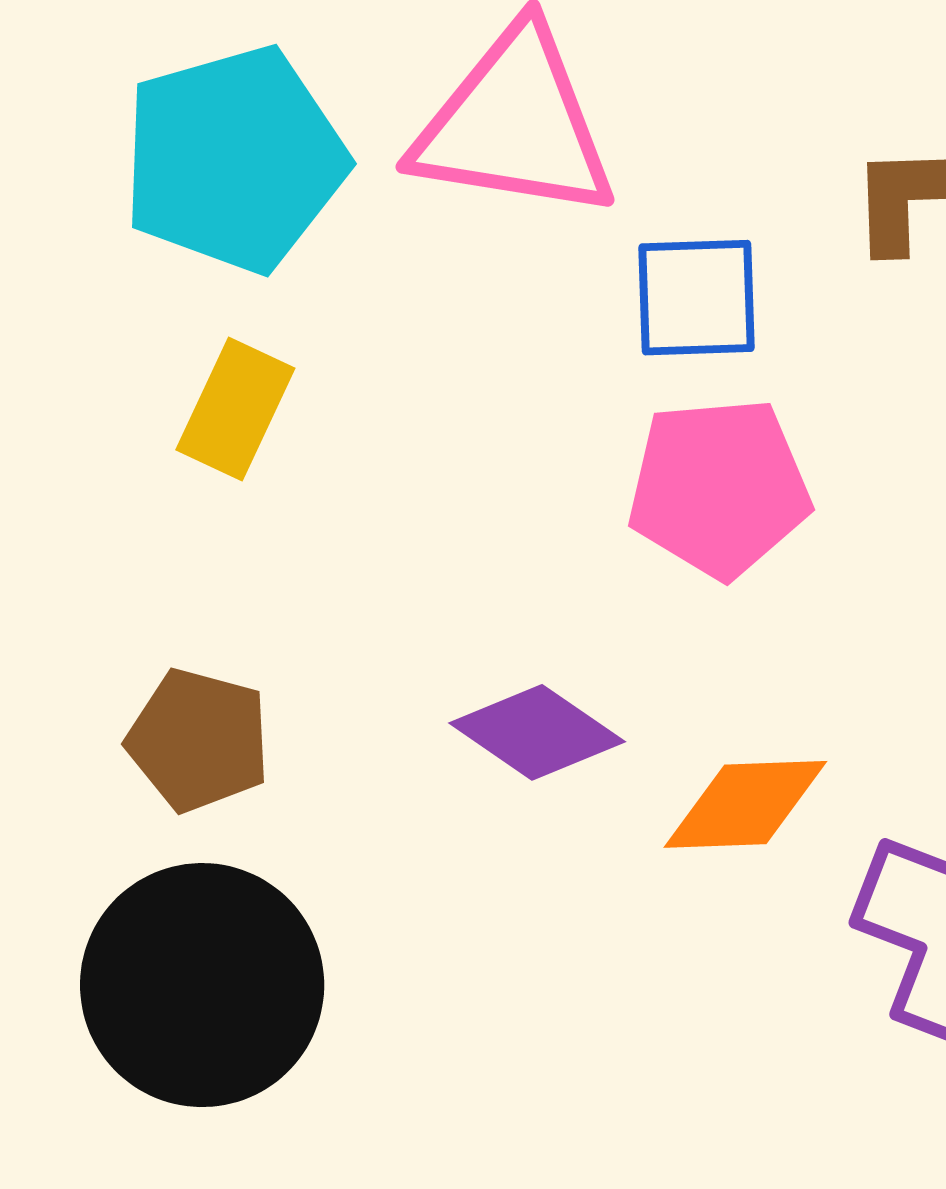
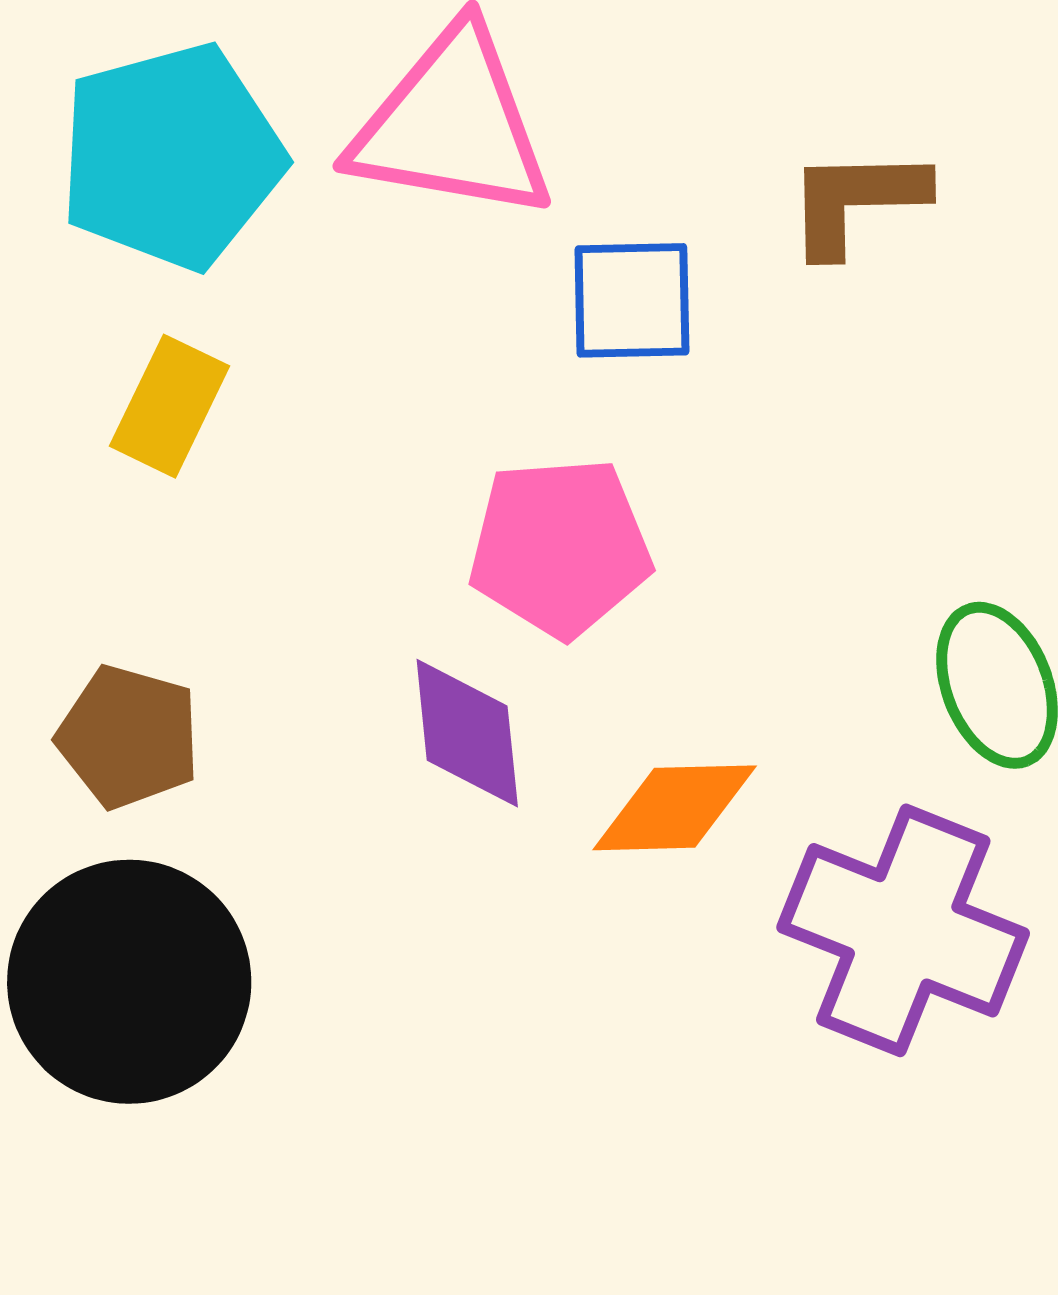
pink pentagon: (719, 488) -> (560, 547), moved
purple diamond: (537, 732) -> (467, 733), turned 49

